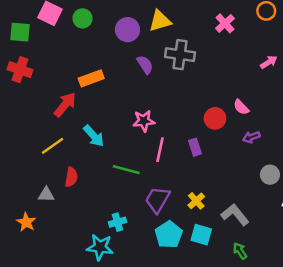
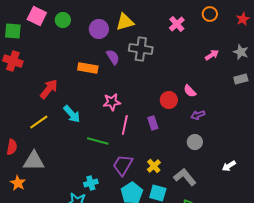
orange rectangle: (91, 78) -> (88, 68), moved, turned 30
gray circle: (270, 175) -> (195, 142), moved
red semicircle: (71, 177) -> (12, 147), moved
gray triangle: (46, 195) -> (34, 161), size x1.6

